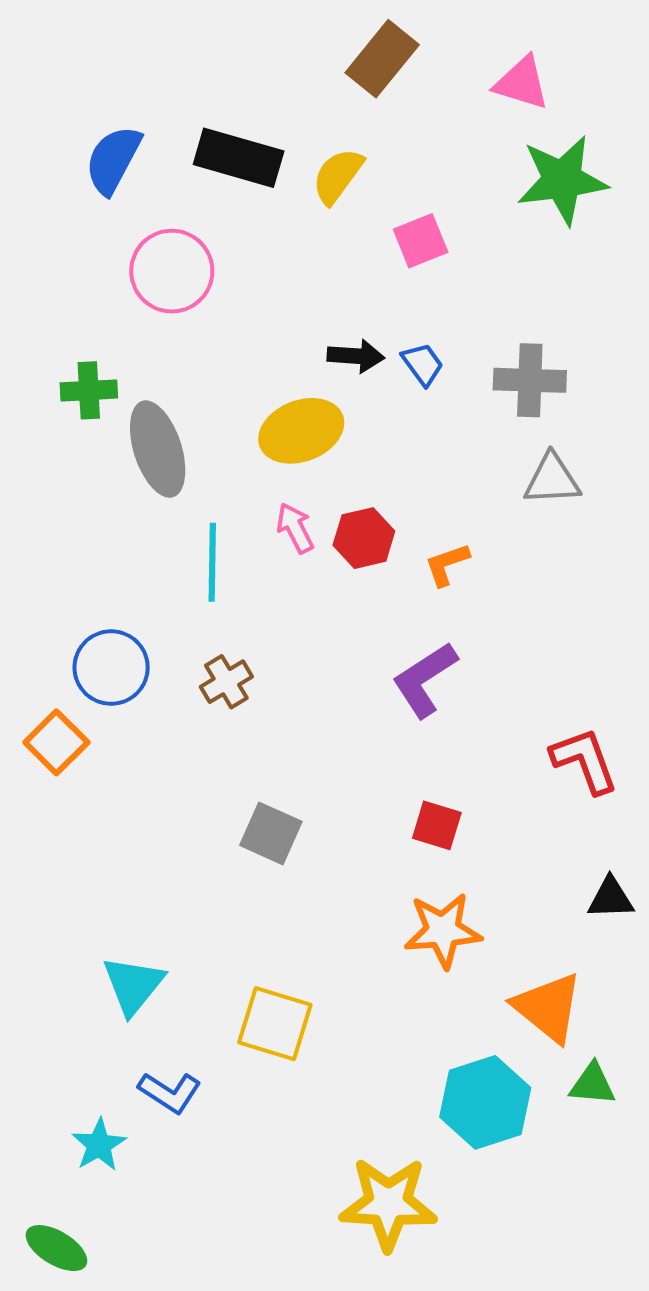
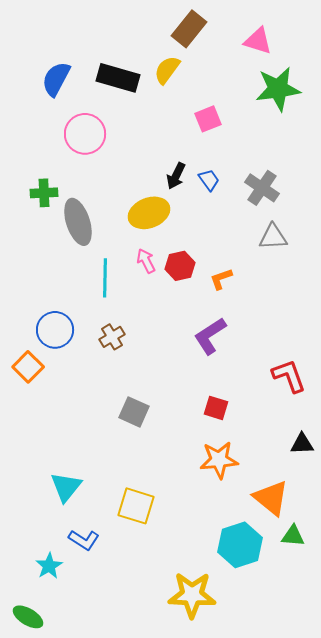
yellow semicircle: (338, 176) -> (167, 70), moved
black arrow: (356, 356) -> (176, 176), turned 112
gray cross: (530, 380) -> (262, 188), turned 32

